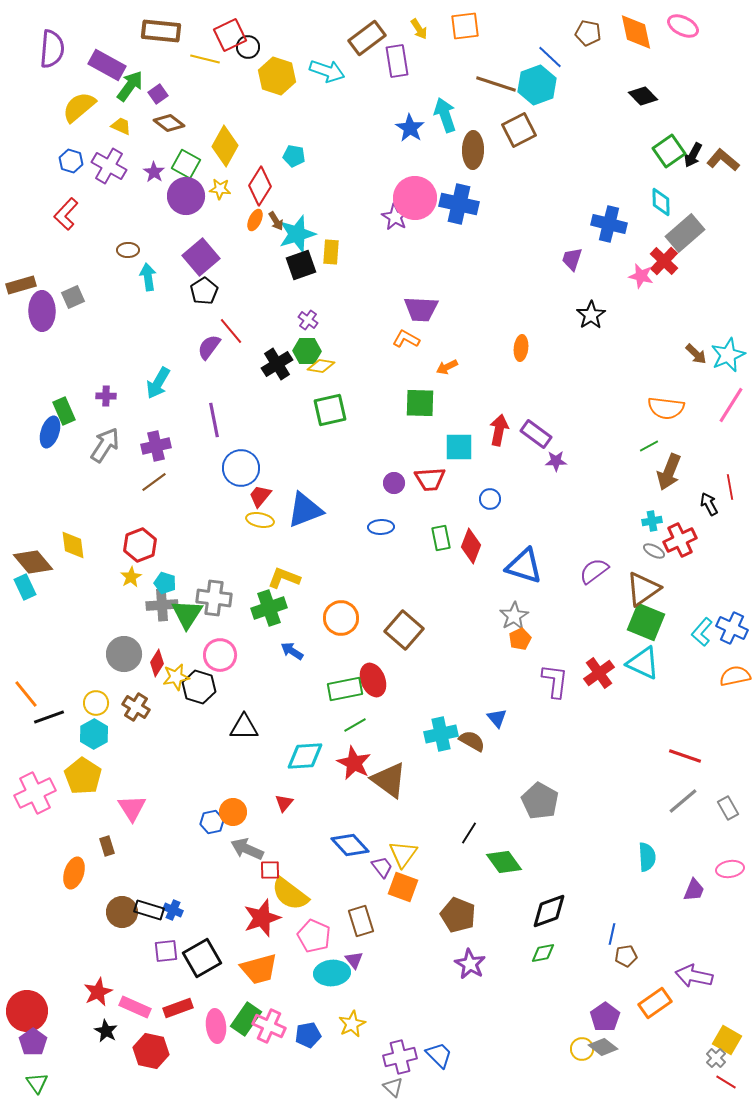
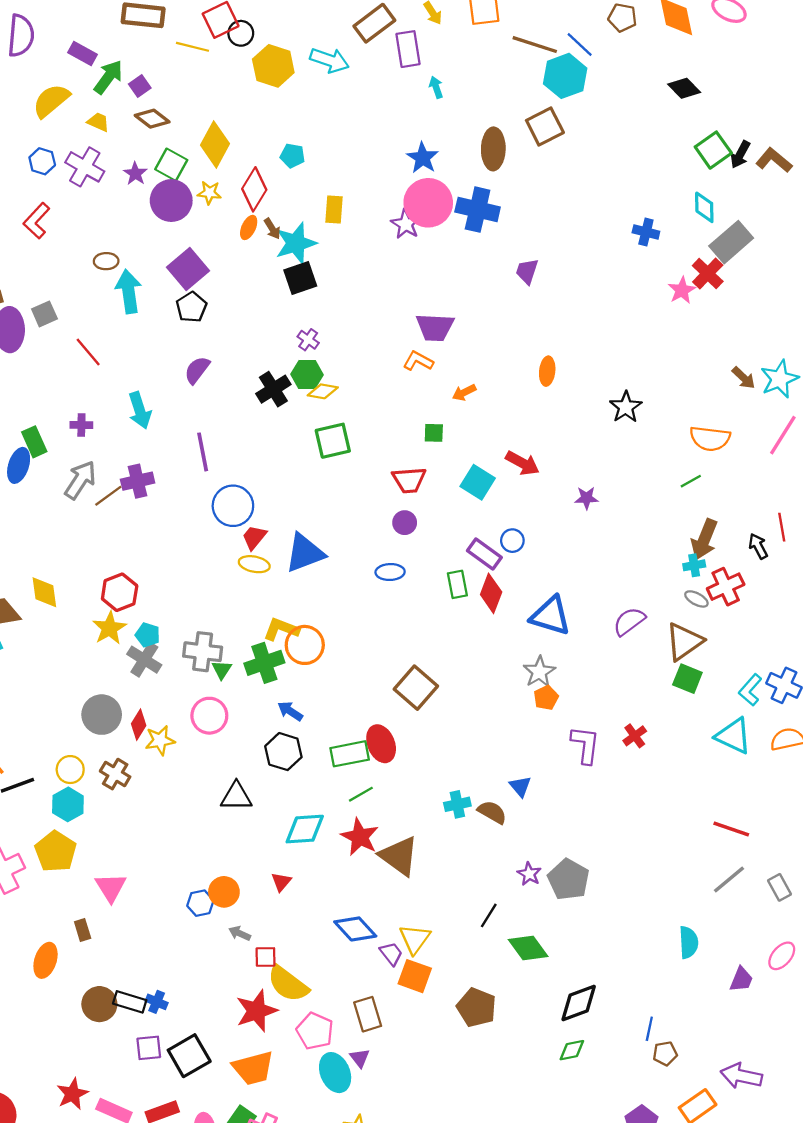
purple rectangle: (107, 65) -> (83, 54), size x0.7
brown line: (496, 84) -> (535, 45), moved
cyan arrow: (445, 115) -> (436, 87), moved, size x0.6
blue star: (410, 128) -> (423, 158), moved
blue cross: (609, 224) -> (646, 232), size x0.7
yellow rectangle: (331, 252) -> (334, 210), moved
purple trapezoid: (572, 259) -> (527, 271), moved
pink star: (641, 276) -> (682, 290), turned 30
cyan arrow: (148, 277) -> (129, 291), size x1.4
black star: (591, 315) -> (626, 407), moved
red line: (231, 331) -> (88, 352), moved
cyan arrow: (158, 383) -> (140, 410), turned -48
green square: (420, 403) -> (434, 433), size x0.6
red arrow: (499, 430) -> (522, 463), turned 108
purple rectangle: (536, 434) -> (484, 554), moved
cyan square: (459, 447) -> (478, 482), turned 32
brown arrow: (669, 472) -> (704, 539), moved
red trapezoid: (430, 479) -> (409, 480), moved
brown line: (154, 482) -> (108, 496), moved
yellow star: (131, 577) -> (109, 628), size x1.4
gray cross: (162, 605) -> (144, 660), turned 36
green triangle: (187, 614) -> (222, 670), moved, size x0.6
orange circle: (341, 618) -> (305, 645), moved
green square: (646, 622) -> (687, 679), size x0.7
cyan triangle: (643, 663) -> (733, 736), moved
red cross: (599, 673) -> (635, 736), size x0.7
black hexagon: (199, 687) -> (283, 752), moved
cyan cross: (441, 734) -> (457, 804), size x0.7
gray arrow: (247, 849) -> (240, 933), size x0.6
pink ellipse: (730, 869) -> (782, 956), turned -40
purple star: (470, 964) -> (529, 874), moved, size x0.7
cyan ellipse: (332, 973) -> (335, 1073), turned 72

